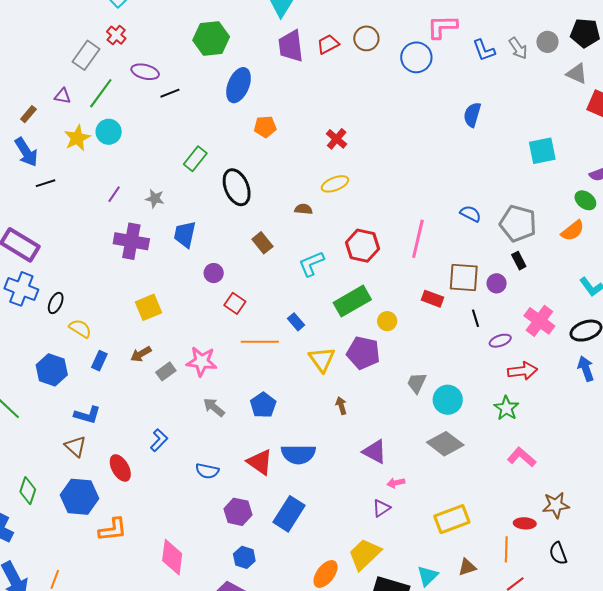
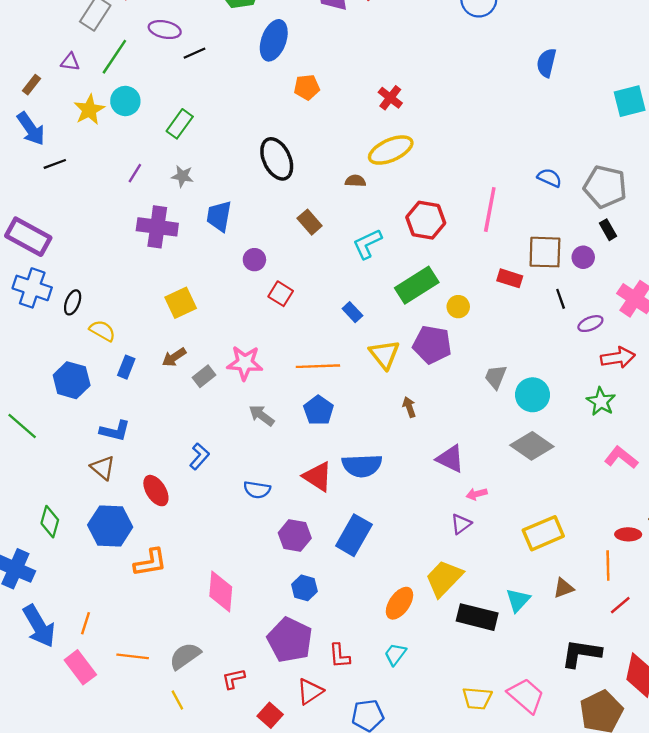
green rectangle: (195, 159) -> (180, 124), moved
yellow ellipse: (335, 184) -> (391, 150), size x1.4
orange line: (260, 342) -> (318, 366), moved

